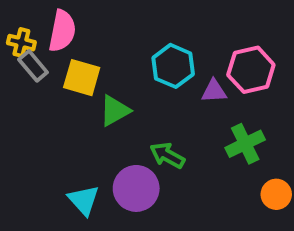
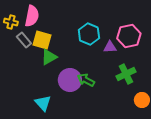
gray rectangle: (33, 66) -> (24, 40), moved
green triangle: (115, 111) -> (49, 57), moved
purple circle: (136, 188) -> (70, 80), moved

